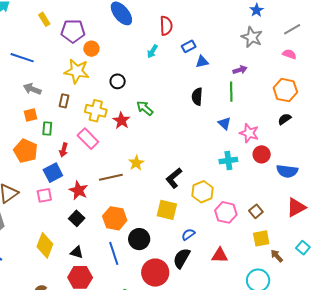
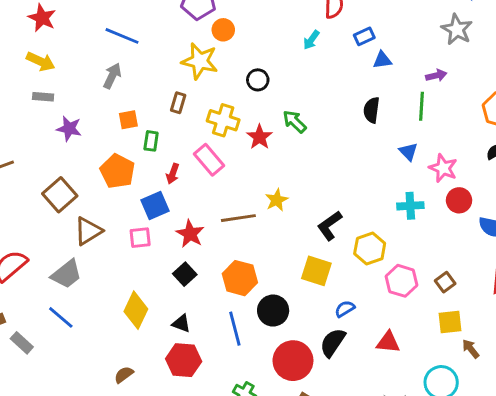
gray arrow: (32, 89) -> (112, 76), moved, turned 90

